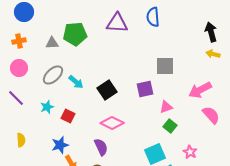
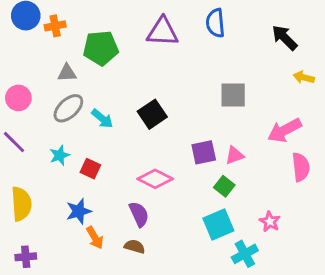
black arrow: (211, 32) -> (285, 38), moved, turned -30
orange cross: (19, 41) -> (55, 26), moved
gray triangle: (52, 43) -> (67, 73), moved
purple square: (145, 89) -> (204, 152), moved
black square: (107, 90) -> (152, 114), moved
pink semicircle: (211, 115) -> (301, 167), turned 36
green square: (170, 126) -> (224, 186), moved
yellow semicircle: (21, 140) -> (21, 204), size x1.6

